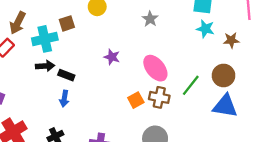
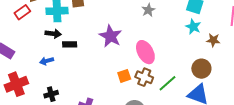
purple star: (112, 57) -> (111, 36), size x1.6
black rectangle: (66, 75) -> (70, 44), turned -32
green line: (191, 85) -> (168, 83), moved
blue arrow: (64, 99) -> (47, 61), moved, turned 56

